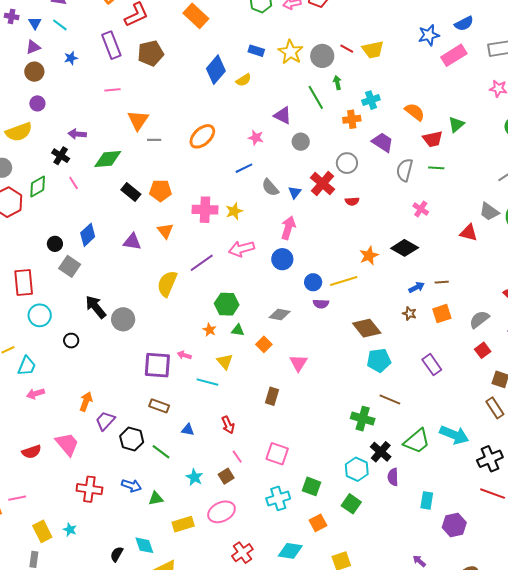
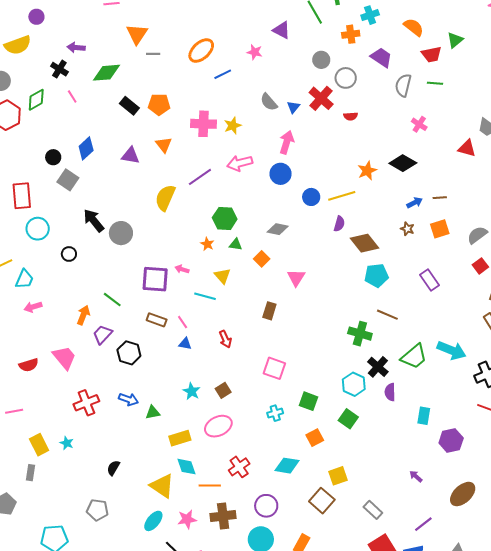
gray circle: (301, 142) -> (321, 60), moved
blue line: (244, 168) -> (223, 74), moved
purple semicircle: (321, 304) -> (339, 224), moved, turned -77
green line: (161, 452) -> (112, 300), moved
pink line: (237, 457) -> (183, 322), moved
red cross: (89, 489) -> (86, 403), turned -30
cyan cross: (278, 498) -> (275, 413), size x0.7
cyan diamond: (144, 545) -> (186, 467), moved

